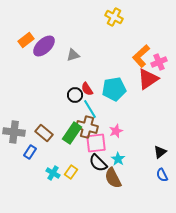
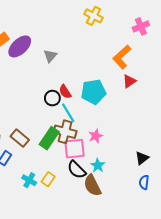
gray triangle: (73, 55) -> (50, 56), turned -32
pink cross: (159, 62) -> (141, 26), moved
red triangle: (148, 79) -> (129, 81), size x0.6
blue semicircle: (162, 175) -> (144, 182), turned 32

